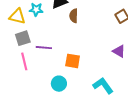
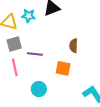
brown semicircle: (74, 16) -> (74, 46), moved
cyan circle: (59, 84) -> (39, 89), moved

